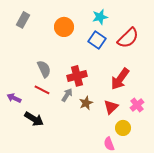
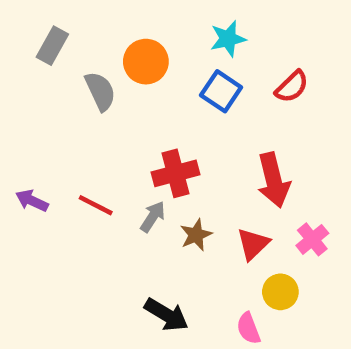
red semicircle: (128, 38) -> (292, 87), size x0.7
gray semicircle: (44, 69) -> (100, 91), moved
red arrow: (120, 79) -> (274, 180), turned -50
purple arrow: (14, 98) -> (32, 201), moved
black arrow: (34, 119) -> (166, 315), moved

